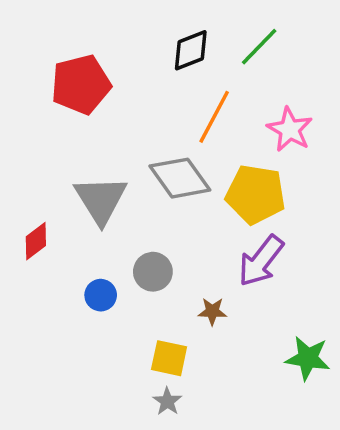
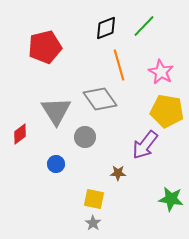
orange line: (214, 117) -> (119, 65), turned -44
yellow pentagon: (256, 194) -> (167, 111), moved
gray circle: (153, 272) -> (85, 137), moved

